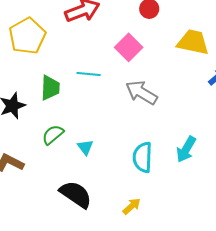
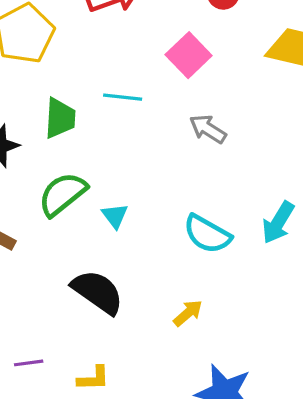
gray arrow: (142, 93) -> (208, 129), size x0.7
green semicircle: (53, 135) -> (62, 194), size x1.4
cyan semicircle: (142, 157) -> (207, 234), turned -64

